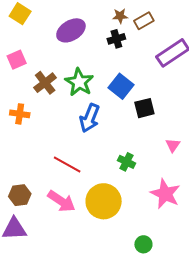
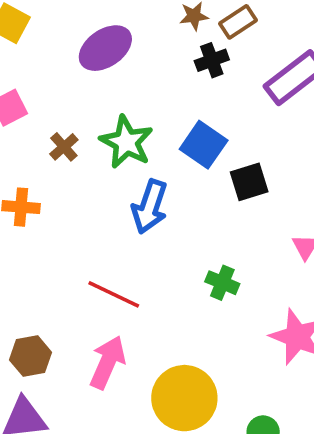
black cross: (116, 39) -> (212, 60), moved
brown cross: (45, 83) -> (64, 147), size x0.7
pink arrow: (61, 201) -> (108, 362), turned -96
yellow circle: (104, 201) -> (184, 398), moved

